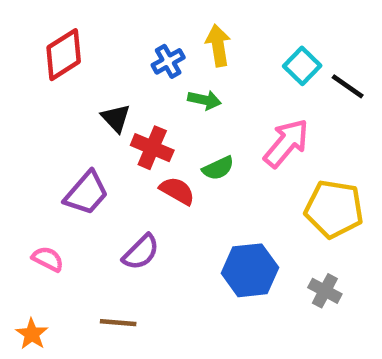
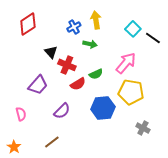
red semicircle: (177, 191) -> (78, 84), turned 119
yellow pentagon: (334, 209) -> (131, 92), moved
pink semicircle: (48, 259) -> (21, 114), turned 48
blue hexagon: (250, 270) -> (103, 108), moved
brown line: (118, 323) -> (52, 142), turned -42

